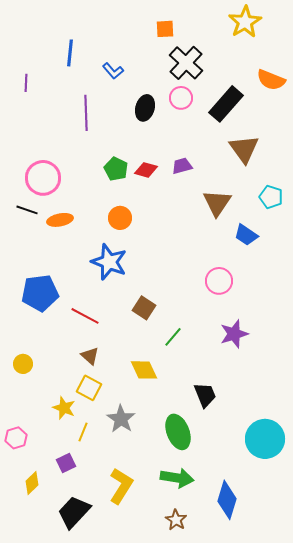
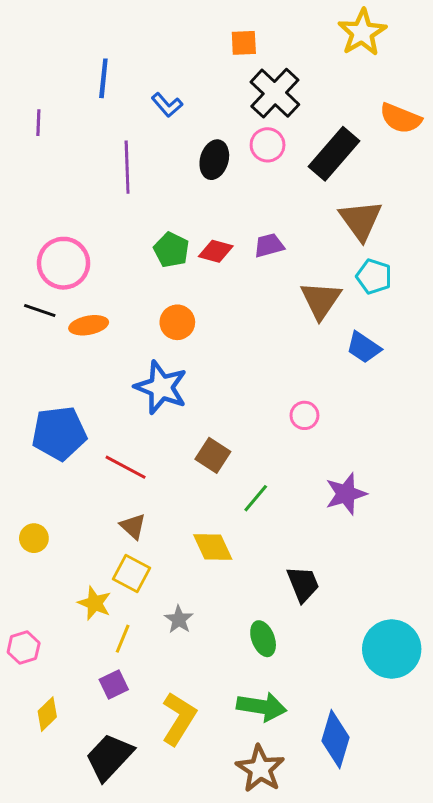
cyan pentagon: (271, 197) -> (374, 276), moved
pink circle: (219, 281) -> (304, 415), moved, size x0.7
gray star: (121, 419) -> (179, 619), size x0.7
green ellipse: (178, 432) -> (263, 639), size x0.7
purple square: (66, 463) -> (114, 684), moved
brown star: (176, 520) -> (260, 769), size x1.5

